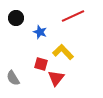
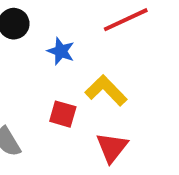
red triangle: (56, 78) -> (112, 147), moved

